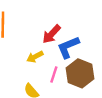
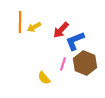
yellow arrow: (35, 57) -> (34, 27), moved

